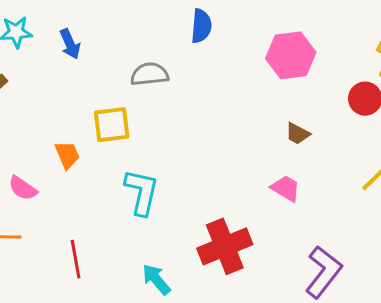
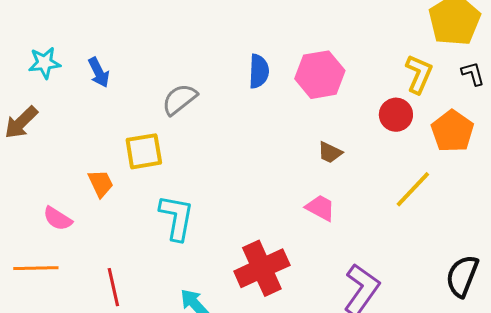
blue semicircle: (201, 26) -> (259, 71), moved
gray semicircle: (149, 74) -> (179, 99), turned -30

